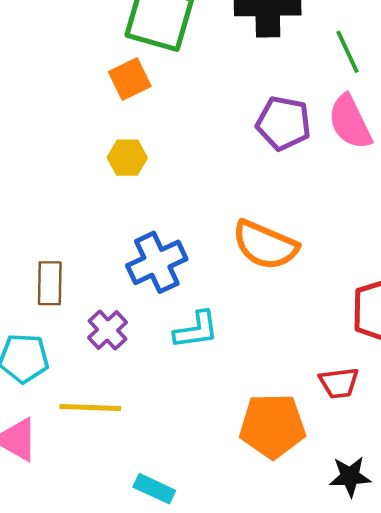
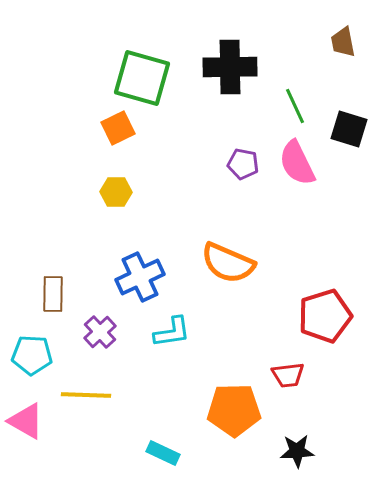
purple pentagon: (284, 123) -> (243, 164), size x0.7
cyan rectangle: (154, 489) -> (163, 453), moved

